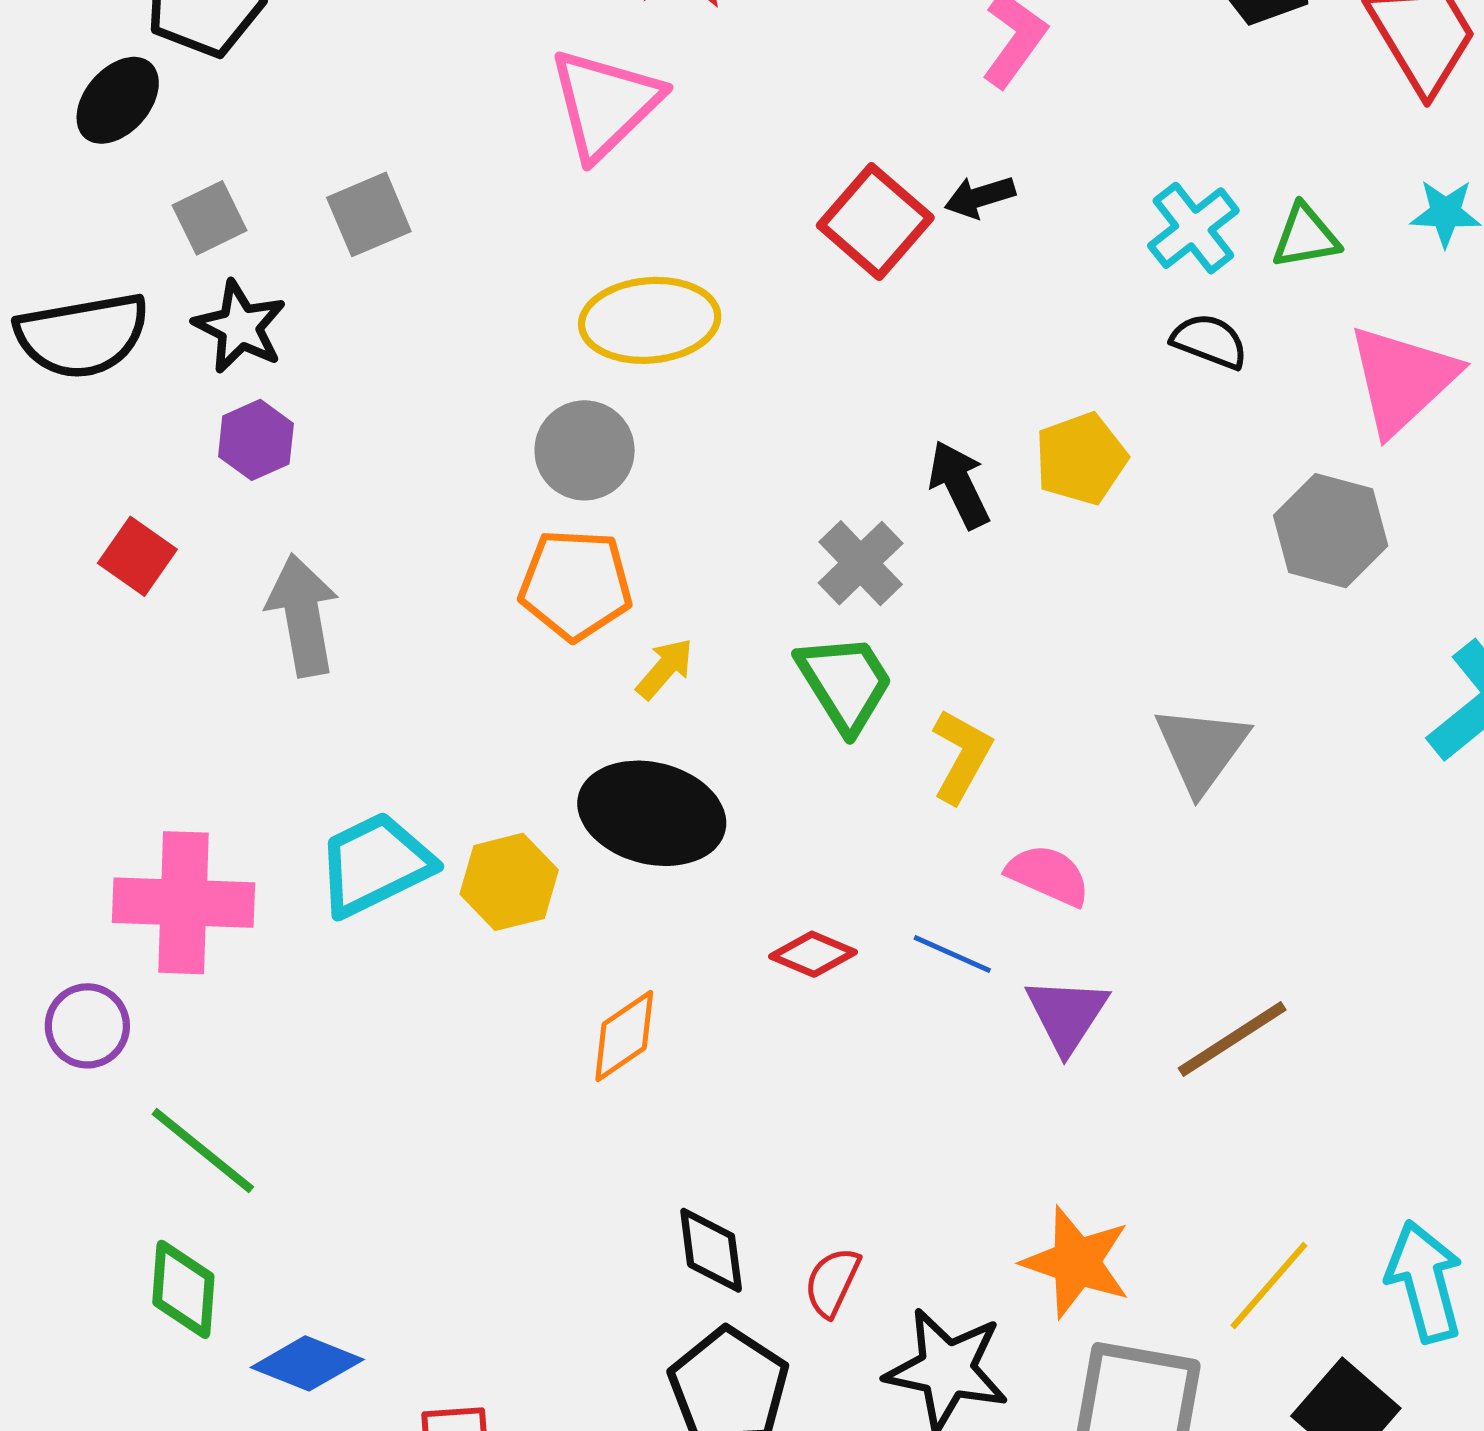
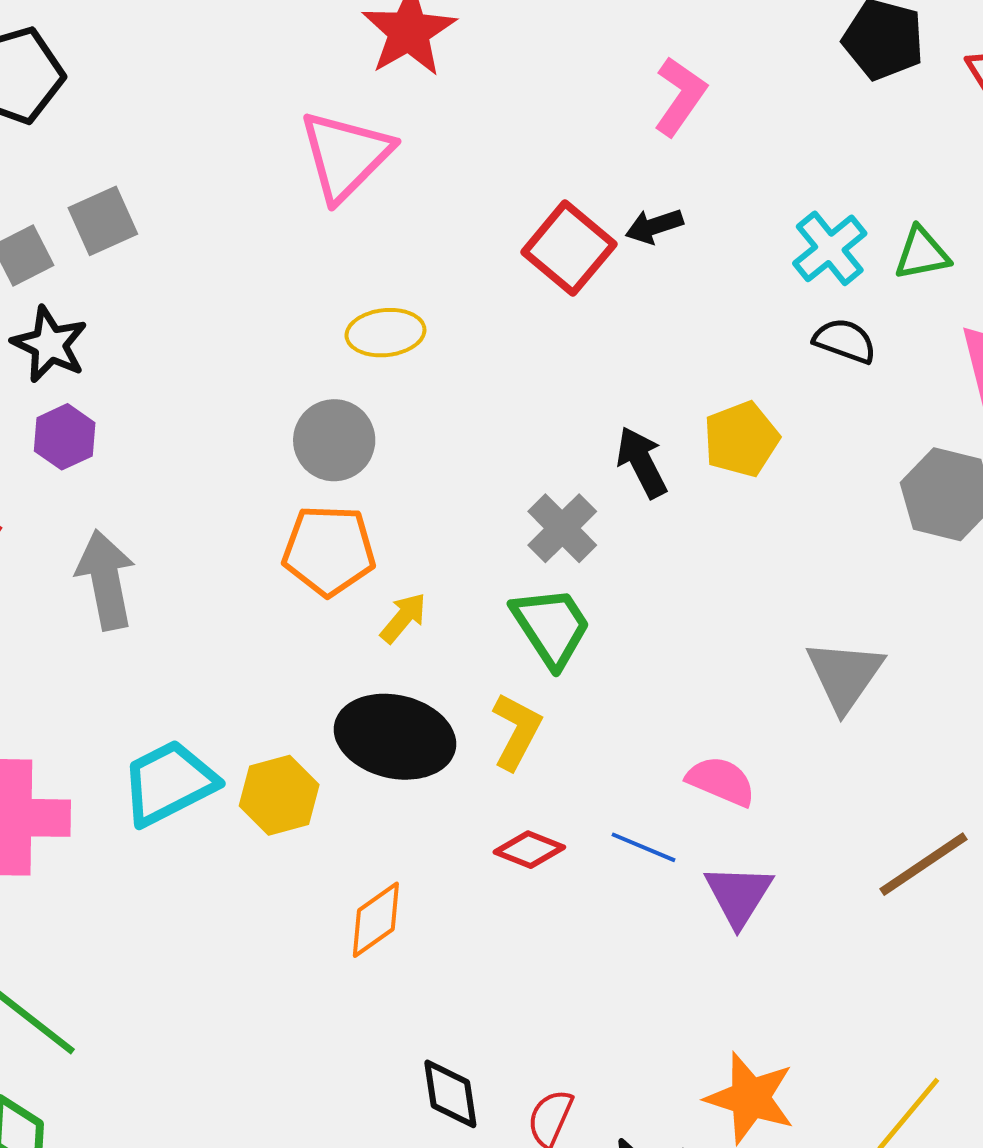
gray square: (369, 214) -> (103, 221), moved
yellow ellipse: (650, 320) -> (385, 333), size x0.7
yellow L-shape: (962, 756) -> (517, 731), moved
brown line: (1232, 1039) -> (924, 864), moved

